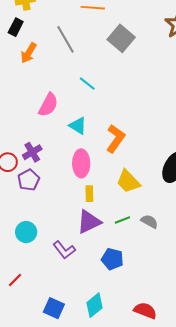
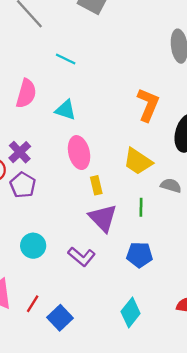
orange L-shape: (116, 139) -> (148, 105), moved
green line: (122, 220) -> (141, 207), turned -56
gray semicircle: (149, 221) -> (171, 185), moved
purple triangle: (89, 222) -> (103, 218), turned -36
blue square: (54, 308) -> (60, 318), moved, turned 35

